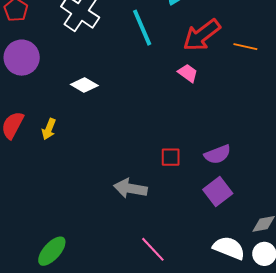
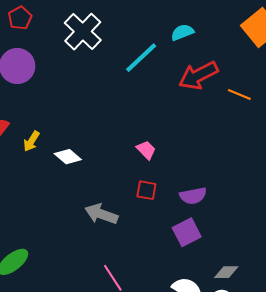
cyan line: (142, 28) -> (141, 58), turned 60
pink trapezoid: (188, 73) -> (146, 150), moved
white diamond: (84, 85) -> (68, 157), moved

